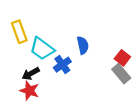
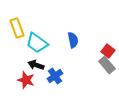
blue cross: (62, 65) -> (55, 76), moved
black arrow: (31, 74) -> (36, 65), moved, turned 49

